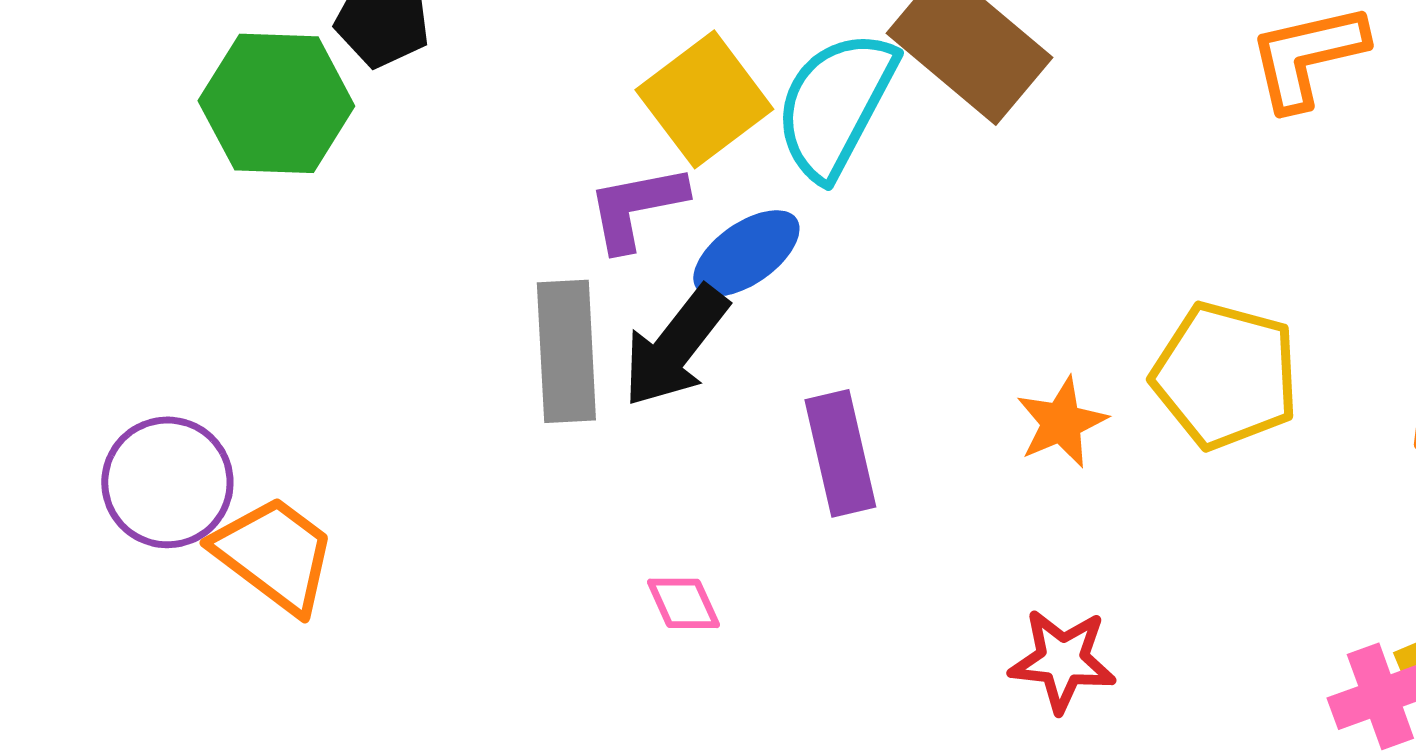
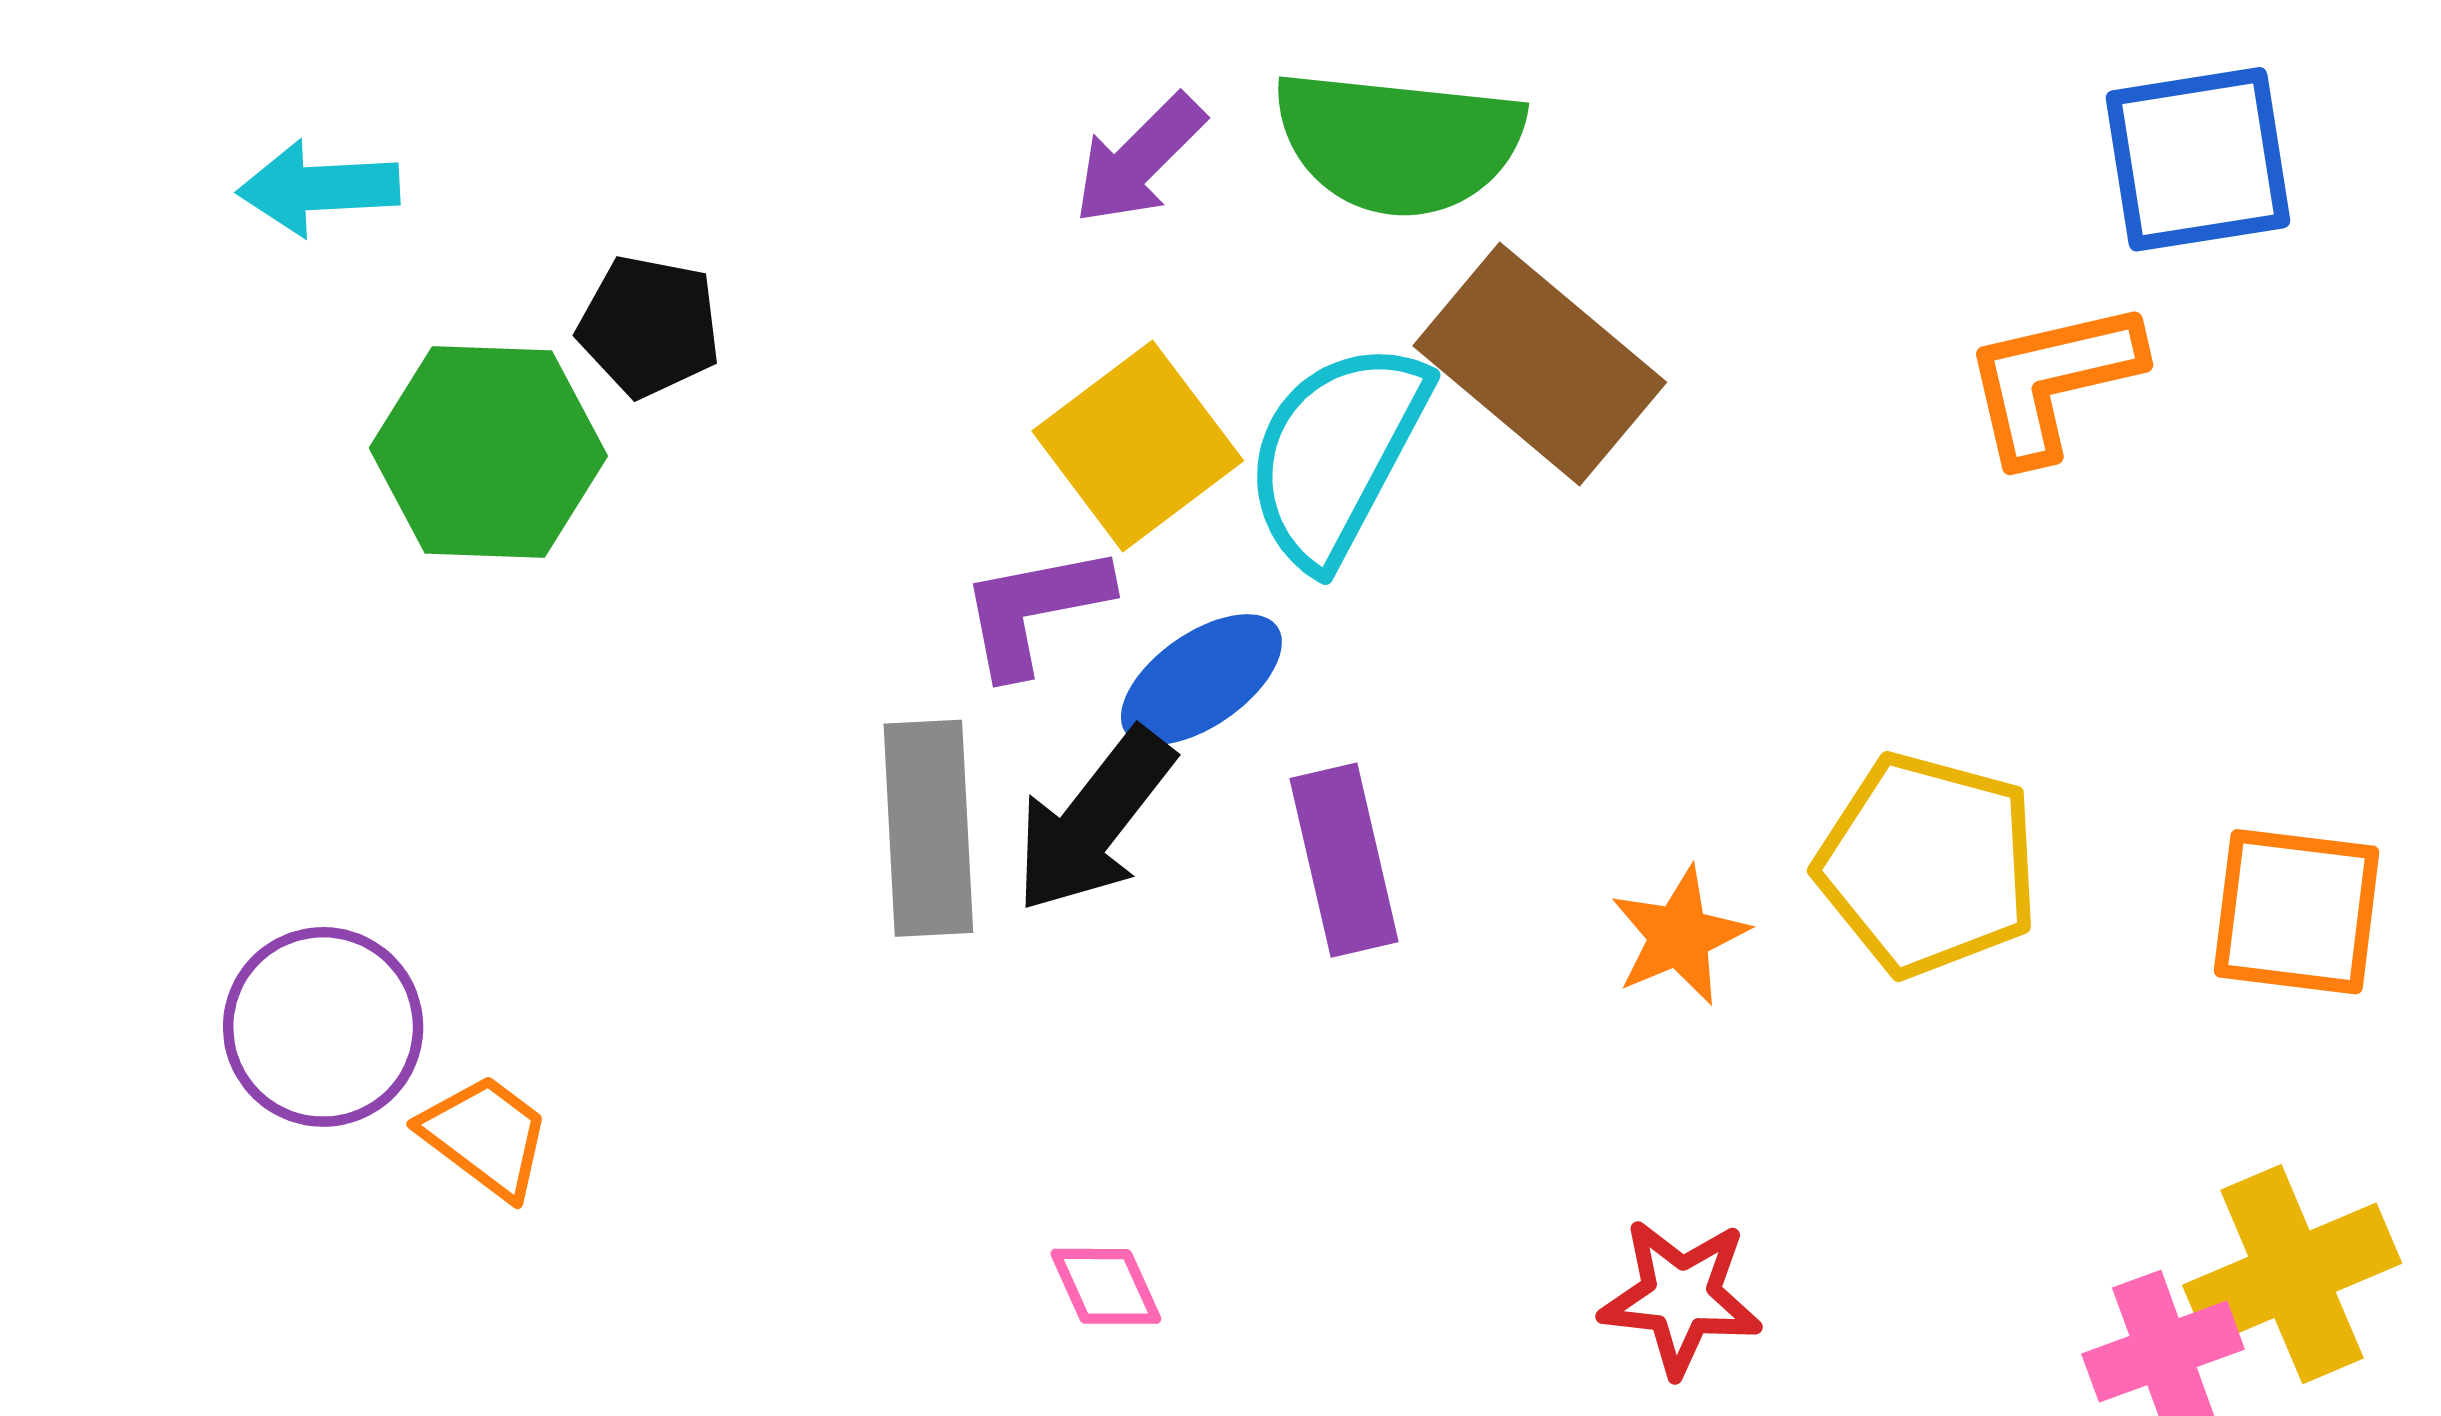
purple rectangle: (840, 453) -> (1344, 860), moved
orange trapezoid: (274, 554) -> (485, 1136), size x0.7
pink diamond: (683, 603) -> (1106, 1286), moved

